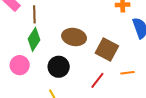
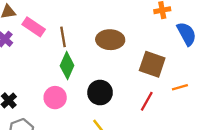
brown ellipse: (74, 37) -> (110, 40), moved

